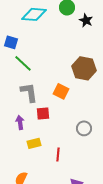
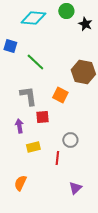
green line: (23, 63) -> (35, 62), moved
gray circle: (84, 128) -> (70, 140), moved

